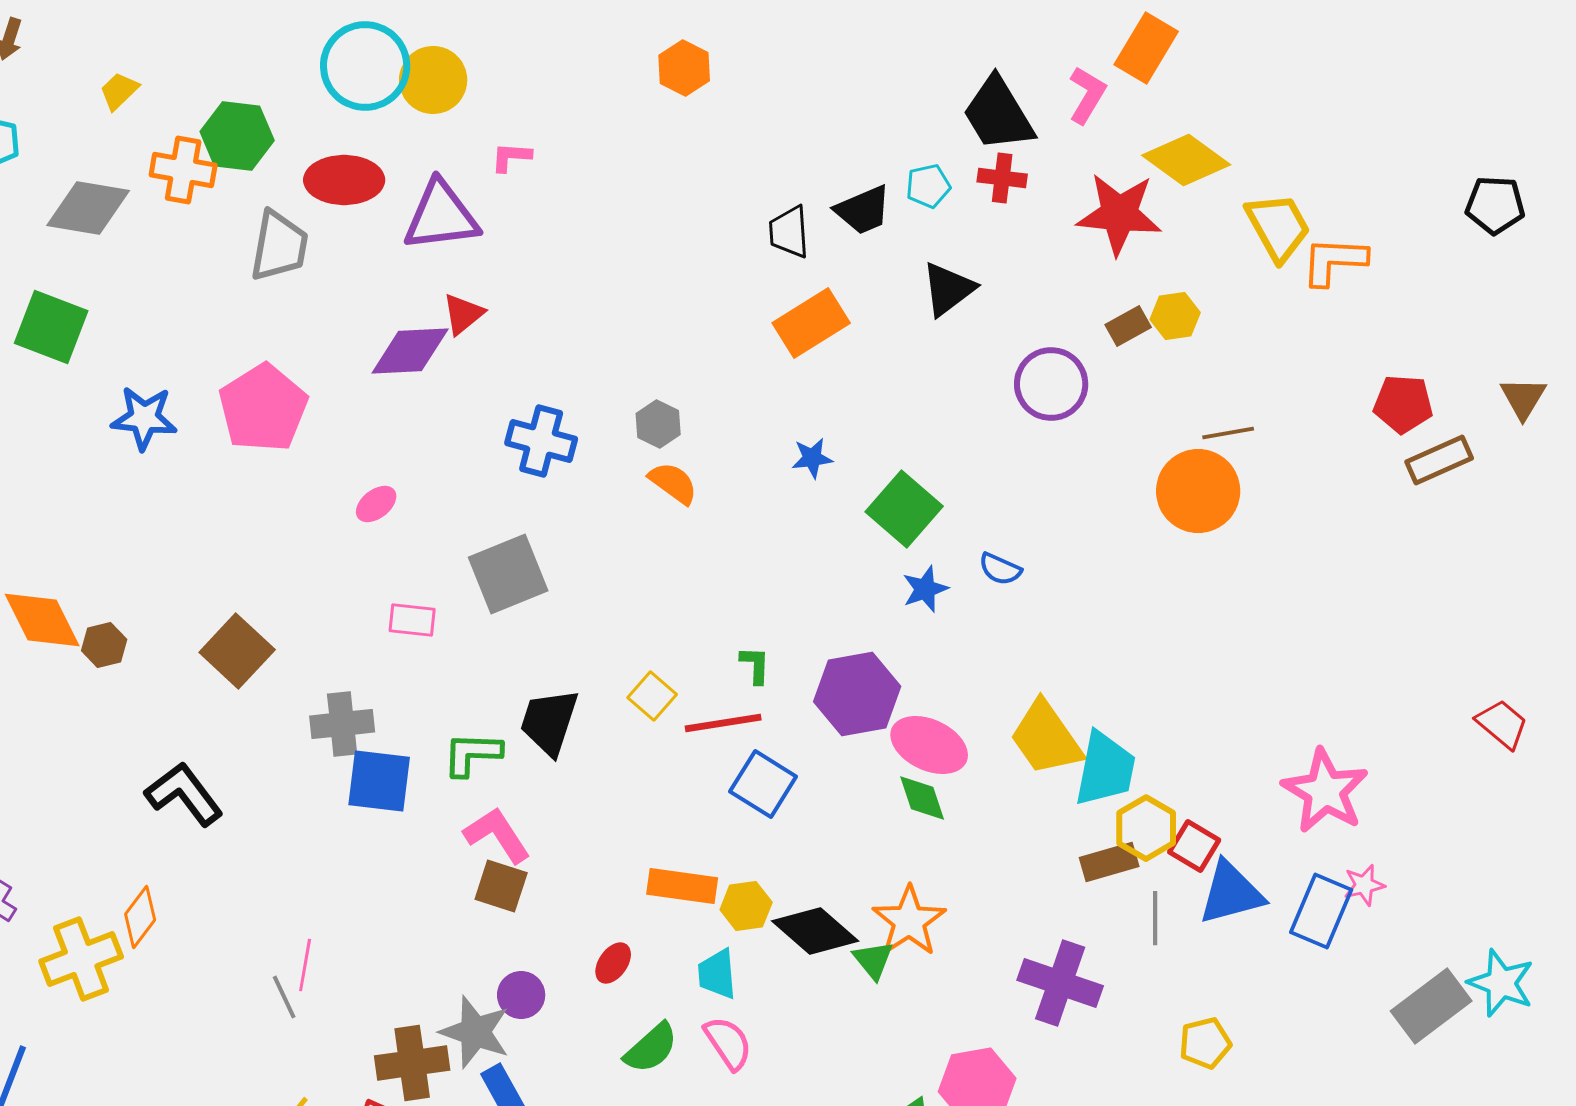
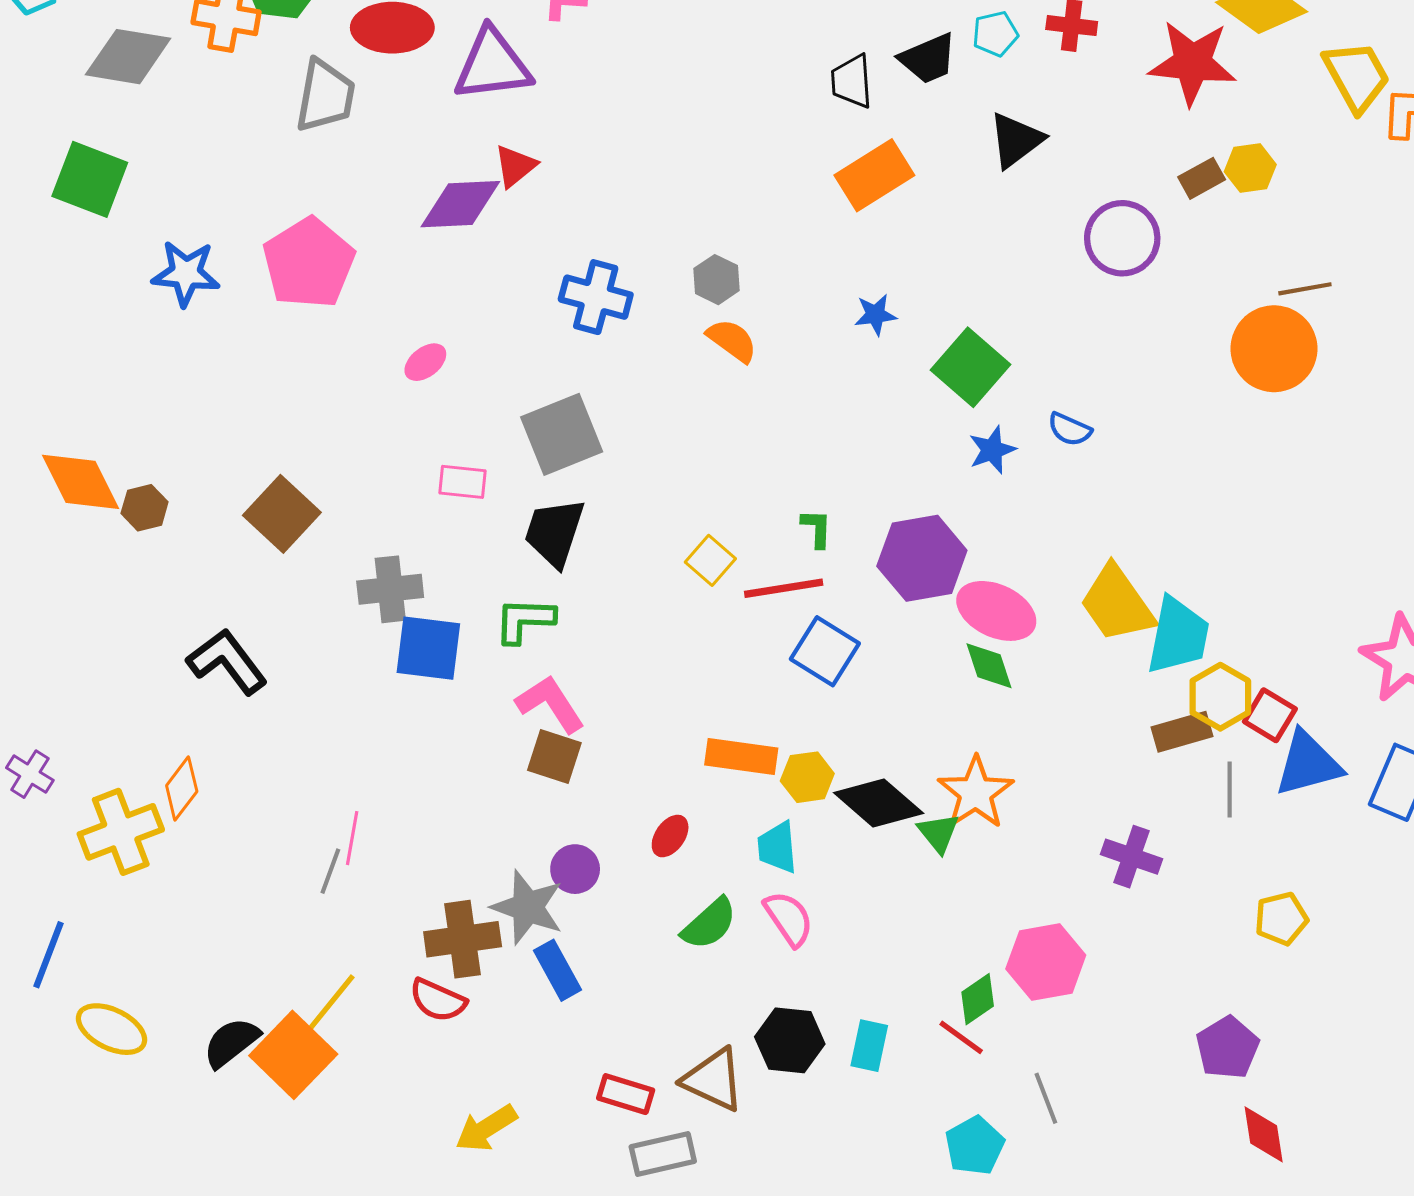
black trapezoid: (549, 722) -> (554, 532), moved
purple cross: (1060, 983) -> (1132, 857), size x0.7
gray line: (284, 997) -> (330, 871), turned 45

